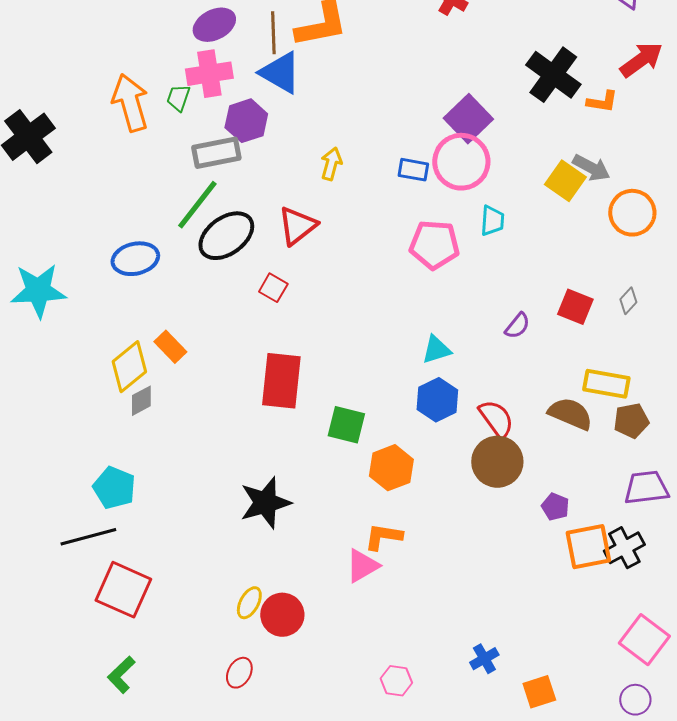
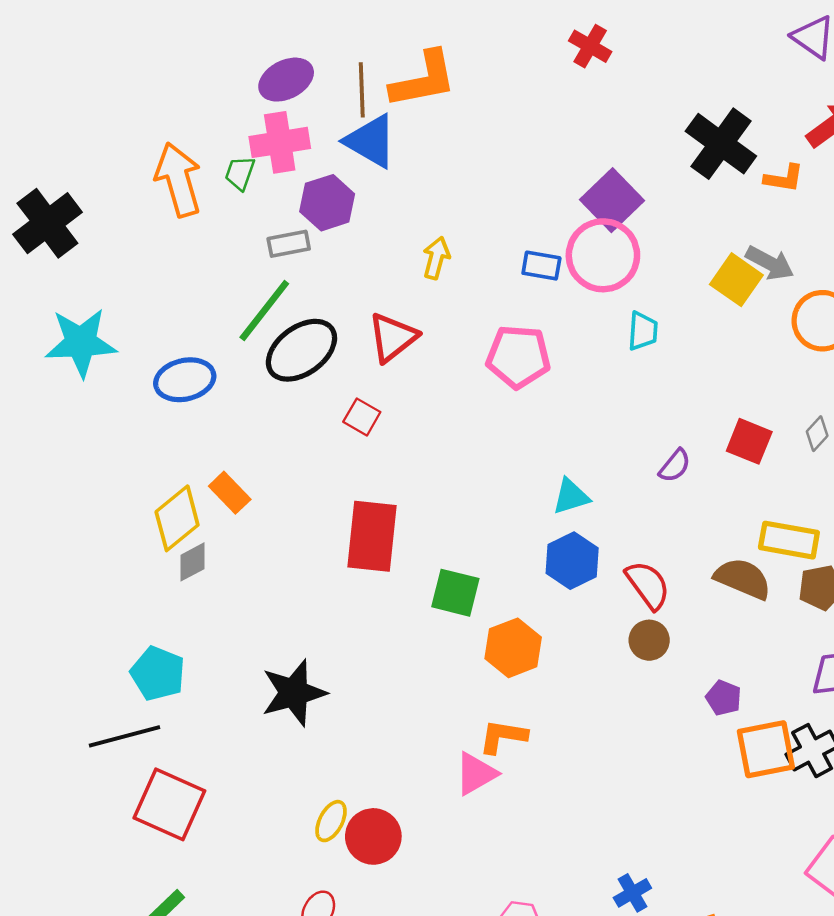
gray rectangle: (216, 153) -> (289, 244), size x0.7
pink pentagon: (434, 245) -> (518, 357), moved
cyan star: (38, 291) -> (81, 343), moved
brown circle: (497, 462) -> (649, 640), size x0.6
black star: (265, 503) -> (294, 693), moved

